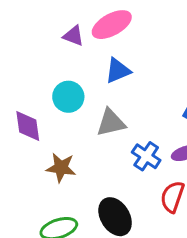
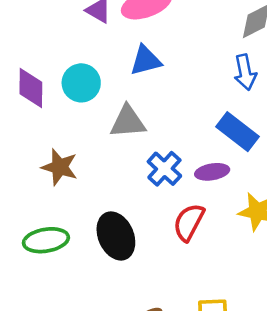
purple diamond: (28, 126) -> (31, 88), moved

